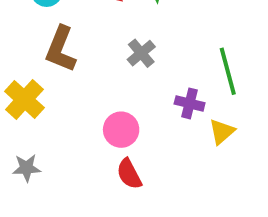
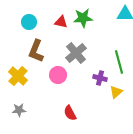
gray cross: (141, 53) -> (76, 53), size x1.5
pink circle: (121, 130) -> (58, 75), moved

